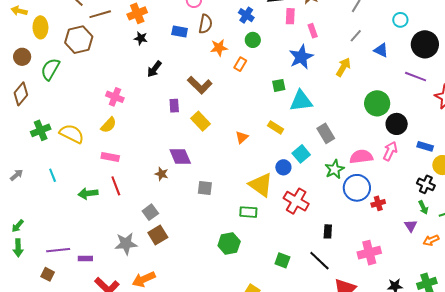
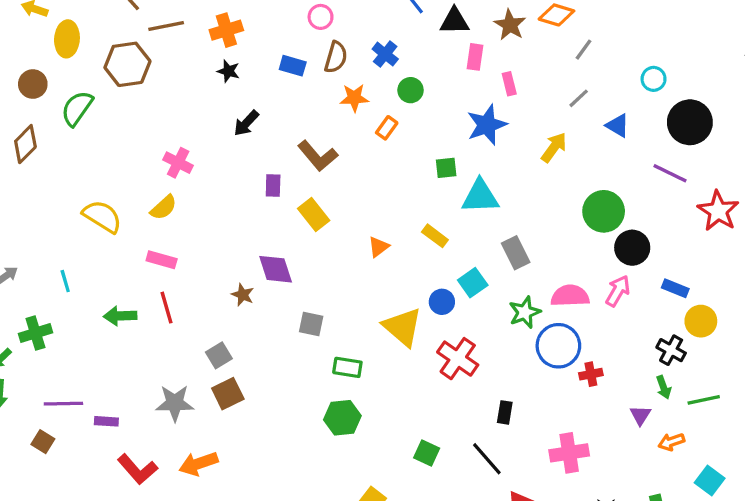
blue cross: (246, 15) -> (385, 54), moved
green cross: (41, 130) -> (35, 333), moved
green rectangle: (248, 212) -> (347, 367), moved

